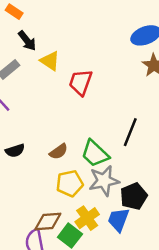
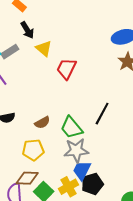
yellow pentagon: (70, 183) -> (33, 150), moved
black pentagon: (134, 196) -> (92, 184), moved
yellow cross: (87, 218) -> (68, 187), moved
blue trapezoid: (118, 220) -> (82, 170), moved

